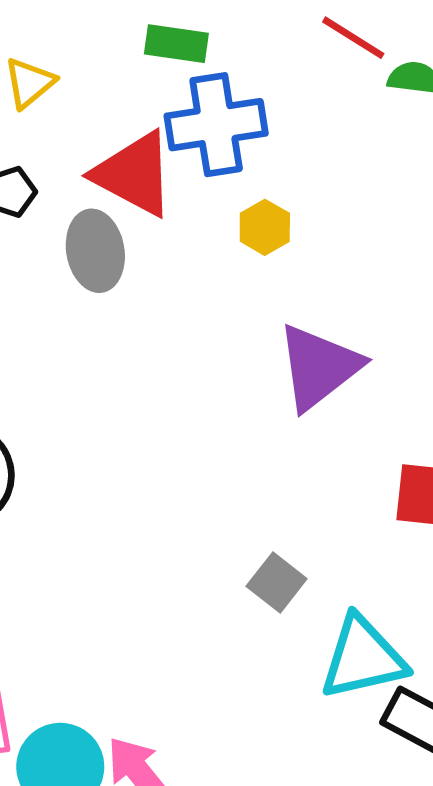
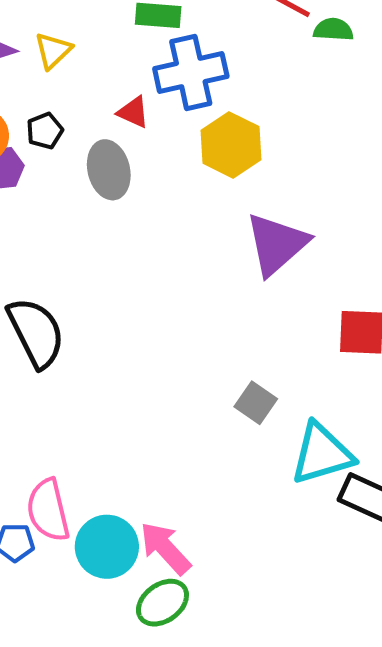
red triangle: (134, 174) -> (133, 112), size x0.5
yellow hexagon: (265, 227) -> (231, 145), size x1.6

